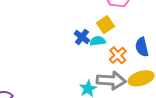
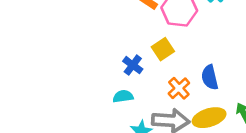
cyan semicircle: (98, 41) -> (123, 96), moved

